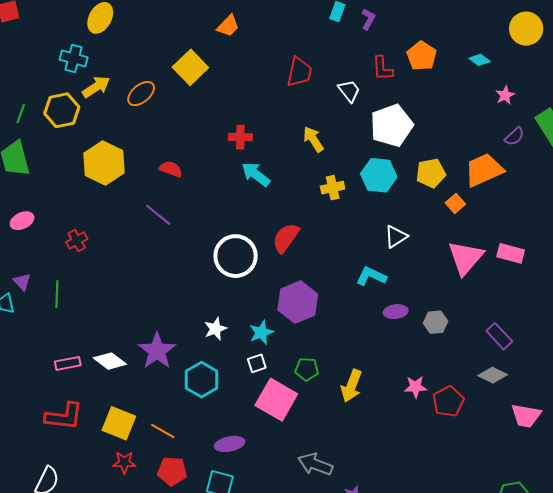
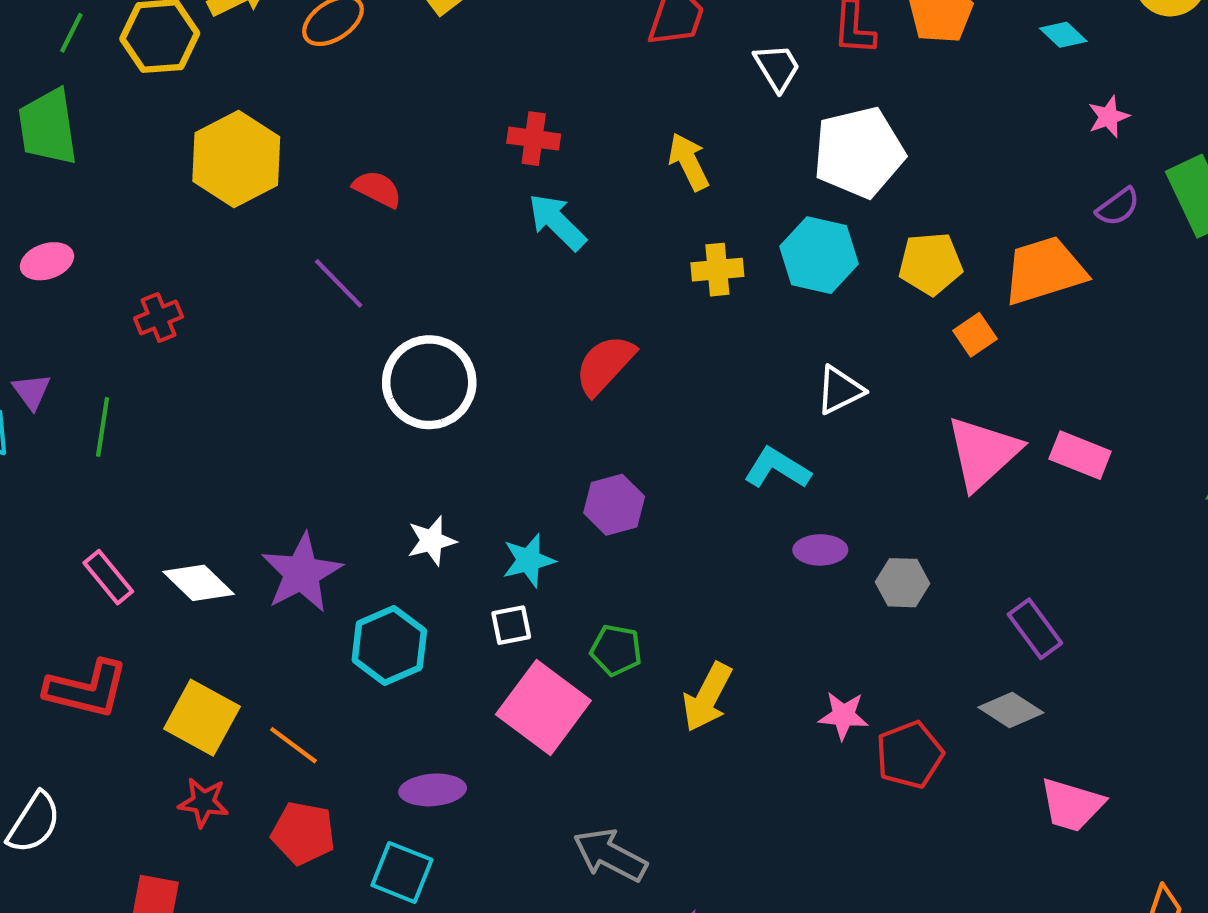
white circle: (236, 256) -> (429, 382), moved
purple hexagon: (298, 302) -> (614, 505), size x0.7
pink rectangle: (68, 363) -> (108, 577), turned 55

